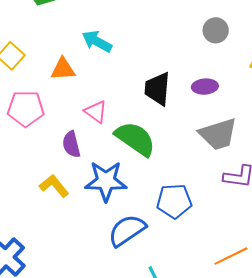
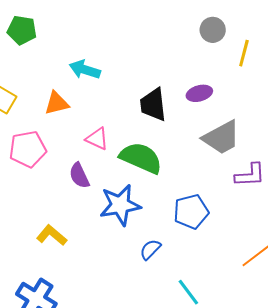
gray circle: (216, 30) -> (213, 30), moved
yellow L-shape: (54, 186) -> (52, 235), moved
blue semicircle: (127, 230) -> (150, 249), size x0.6

